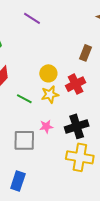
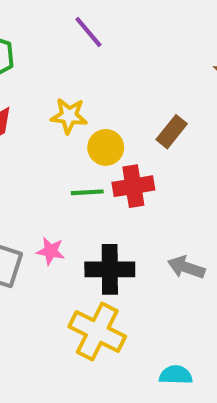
yellow circle: (48, 73) -> (106, 147), moved
yellow star: (50, 94) -> (69, 116), moved
green line: (24, 99) -> (87, 192), moved, turned -49

